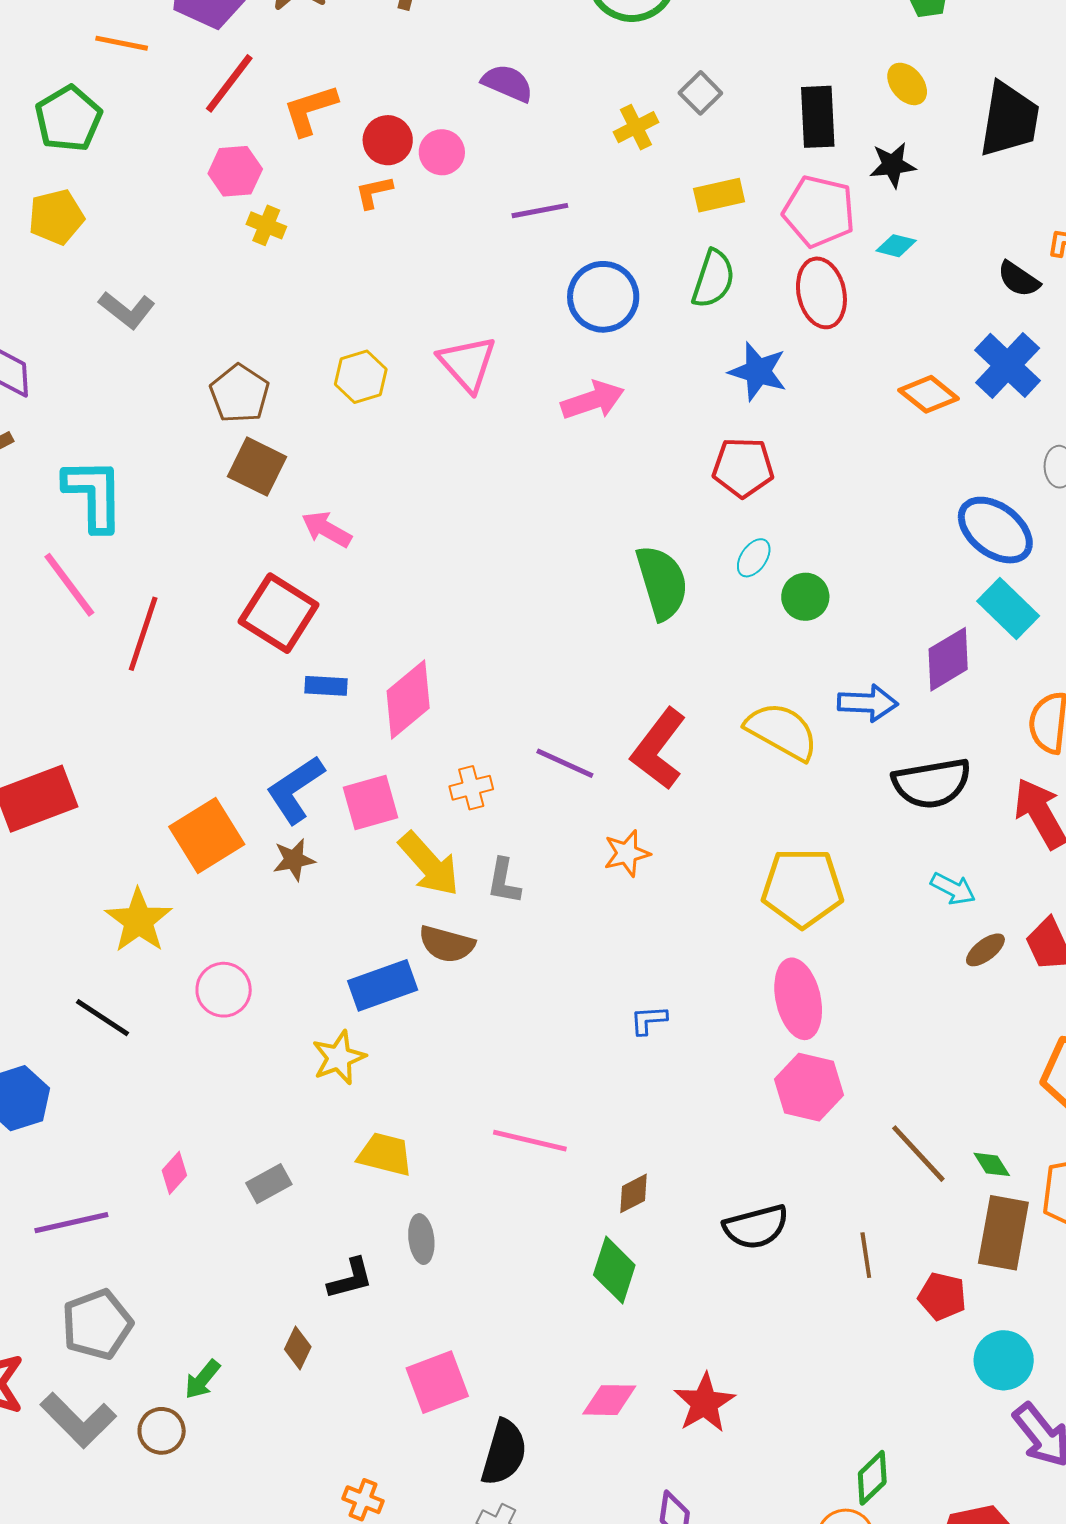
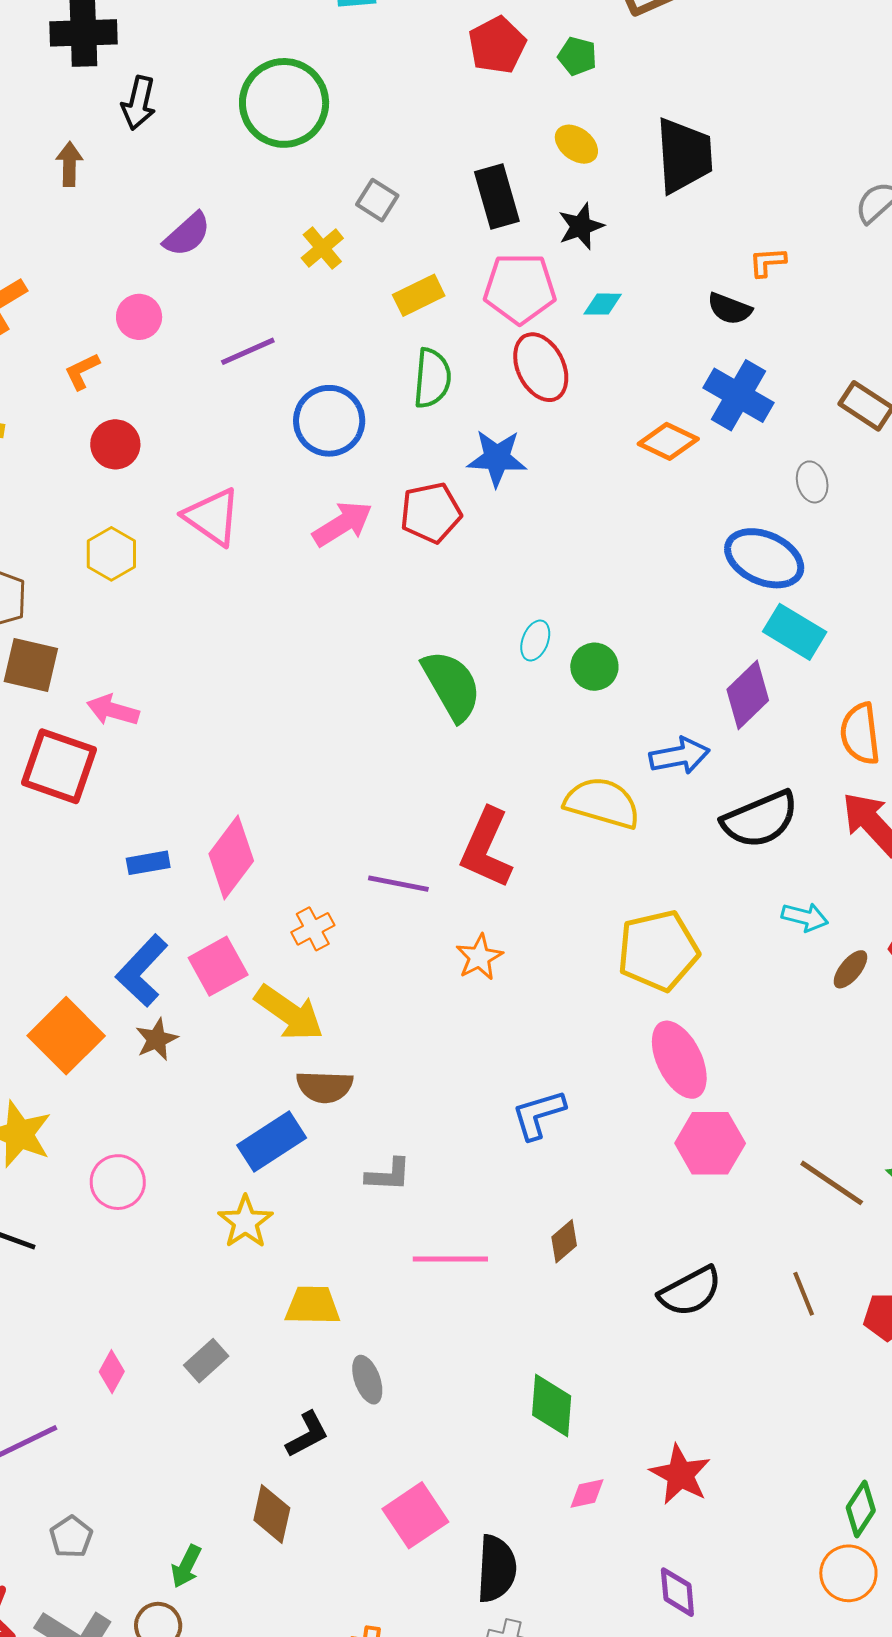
purple semicircle: (507, 83) -> (187, 235), turned 128
red circle: (388, 140) -> (115, 444), moved
red pentagon: (743, 467) -> (431, 513), moved
red square: (279, 613) -> (59, 766), moved
gray L-shape: (504, 881) -> (388, 1175), moved, turned -84
blue L-shape: (649, 1020) -> (538, 1115), size x1.5
brown diamond: (633, 1193) -> (564, 1241), moved
green diamond: (614, 1270) -> (552, 1406), moved
gray pentagon: (97, 1324) -> (71, 1537), size x0.6
brown diamond: (298, 1348) -> (272, 1514), size x1.4
pink diamond: (609, 1400) -> (587, 1493), size x0.7

